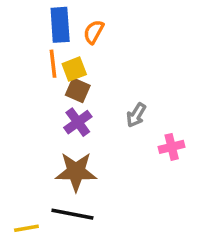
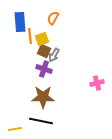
blue rectangle: (60, 25) -> (20, 22), moved
gray arrow: (136, 115) -> (54, 55), moved
purple cross: (78, 122) -> (44, 69), turned -35

